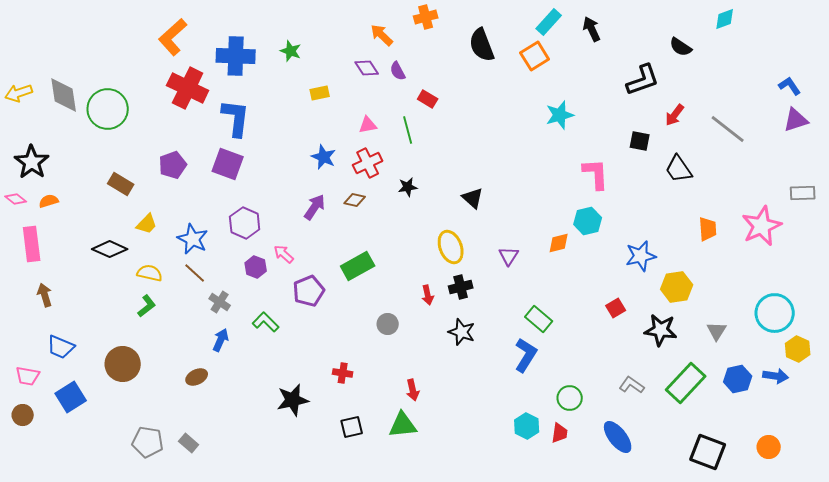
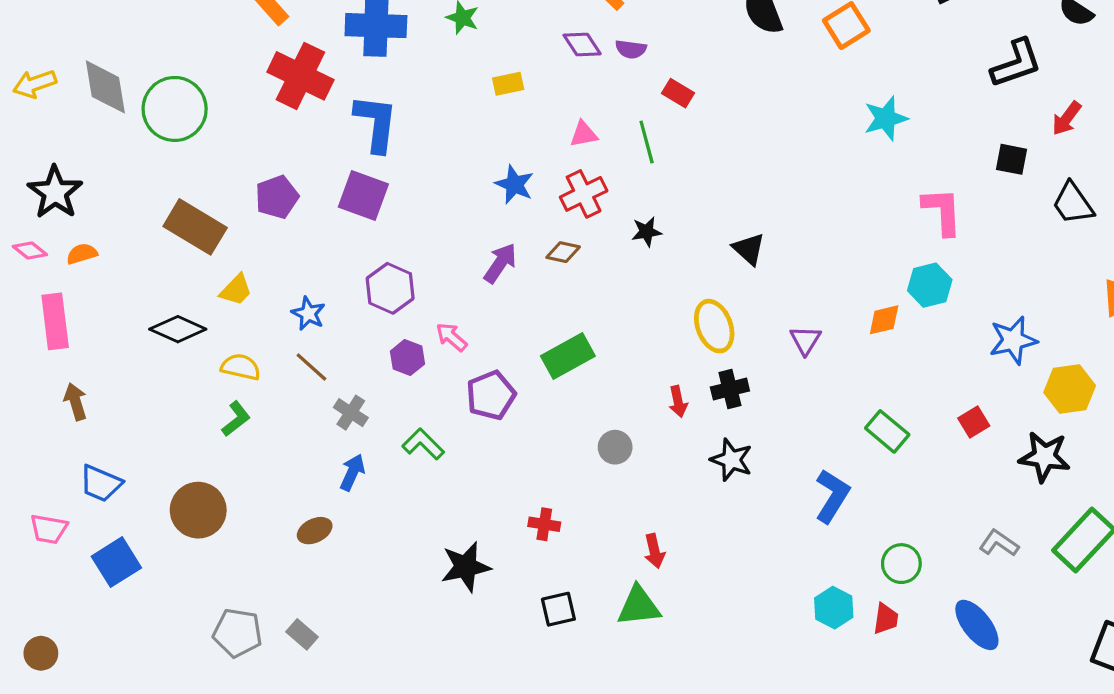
purple semicircle: (398, 71) -> (631, 49), turned -54
brown rectangle: (121, 184) -> (195, 227), size x1.5
blue star: (193, 239) -> (308, 313), size x0.7
green rectangle: (539, 319) -> (887, 431), moved
brown circle: (23, 415) -> (41, 653), moved

